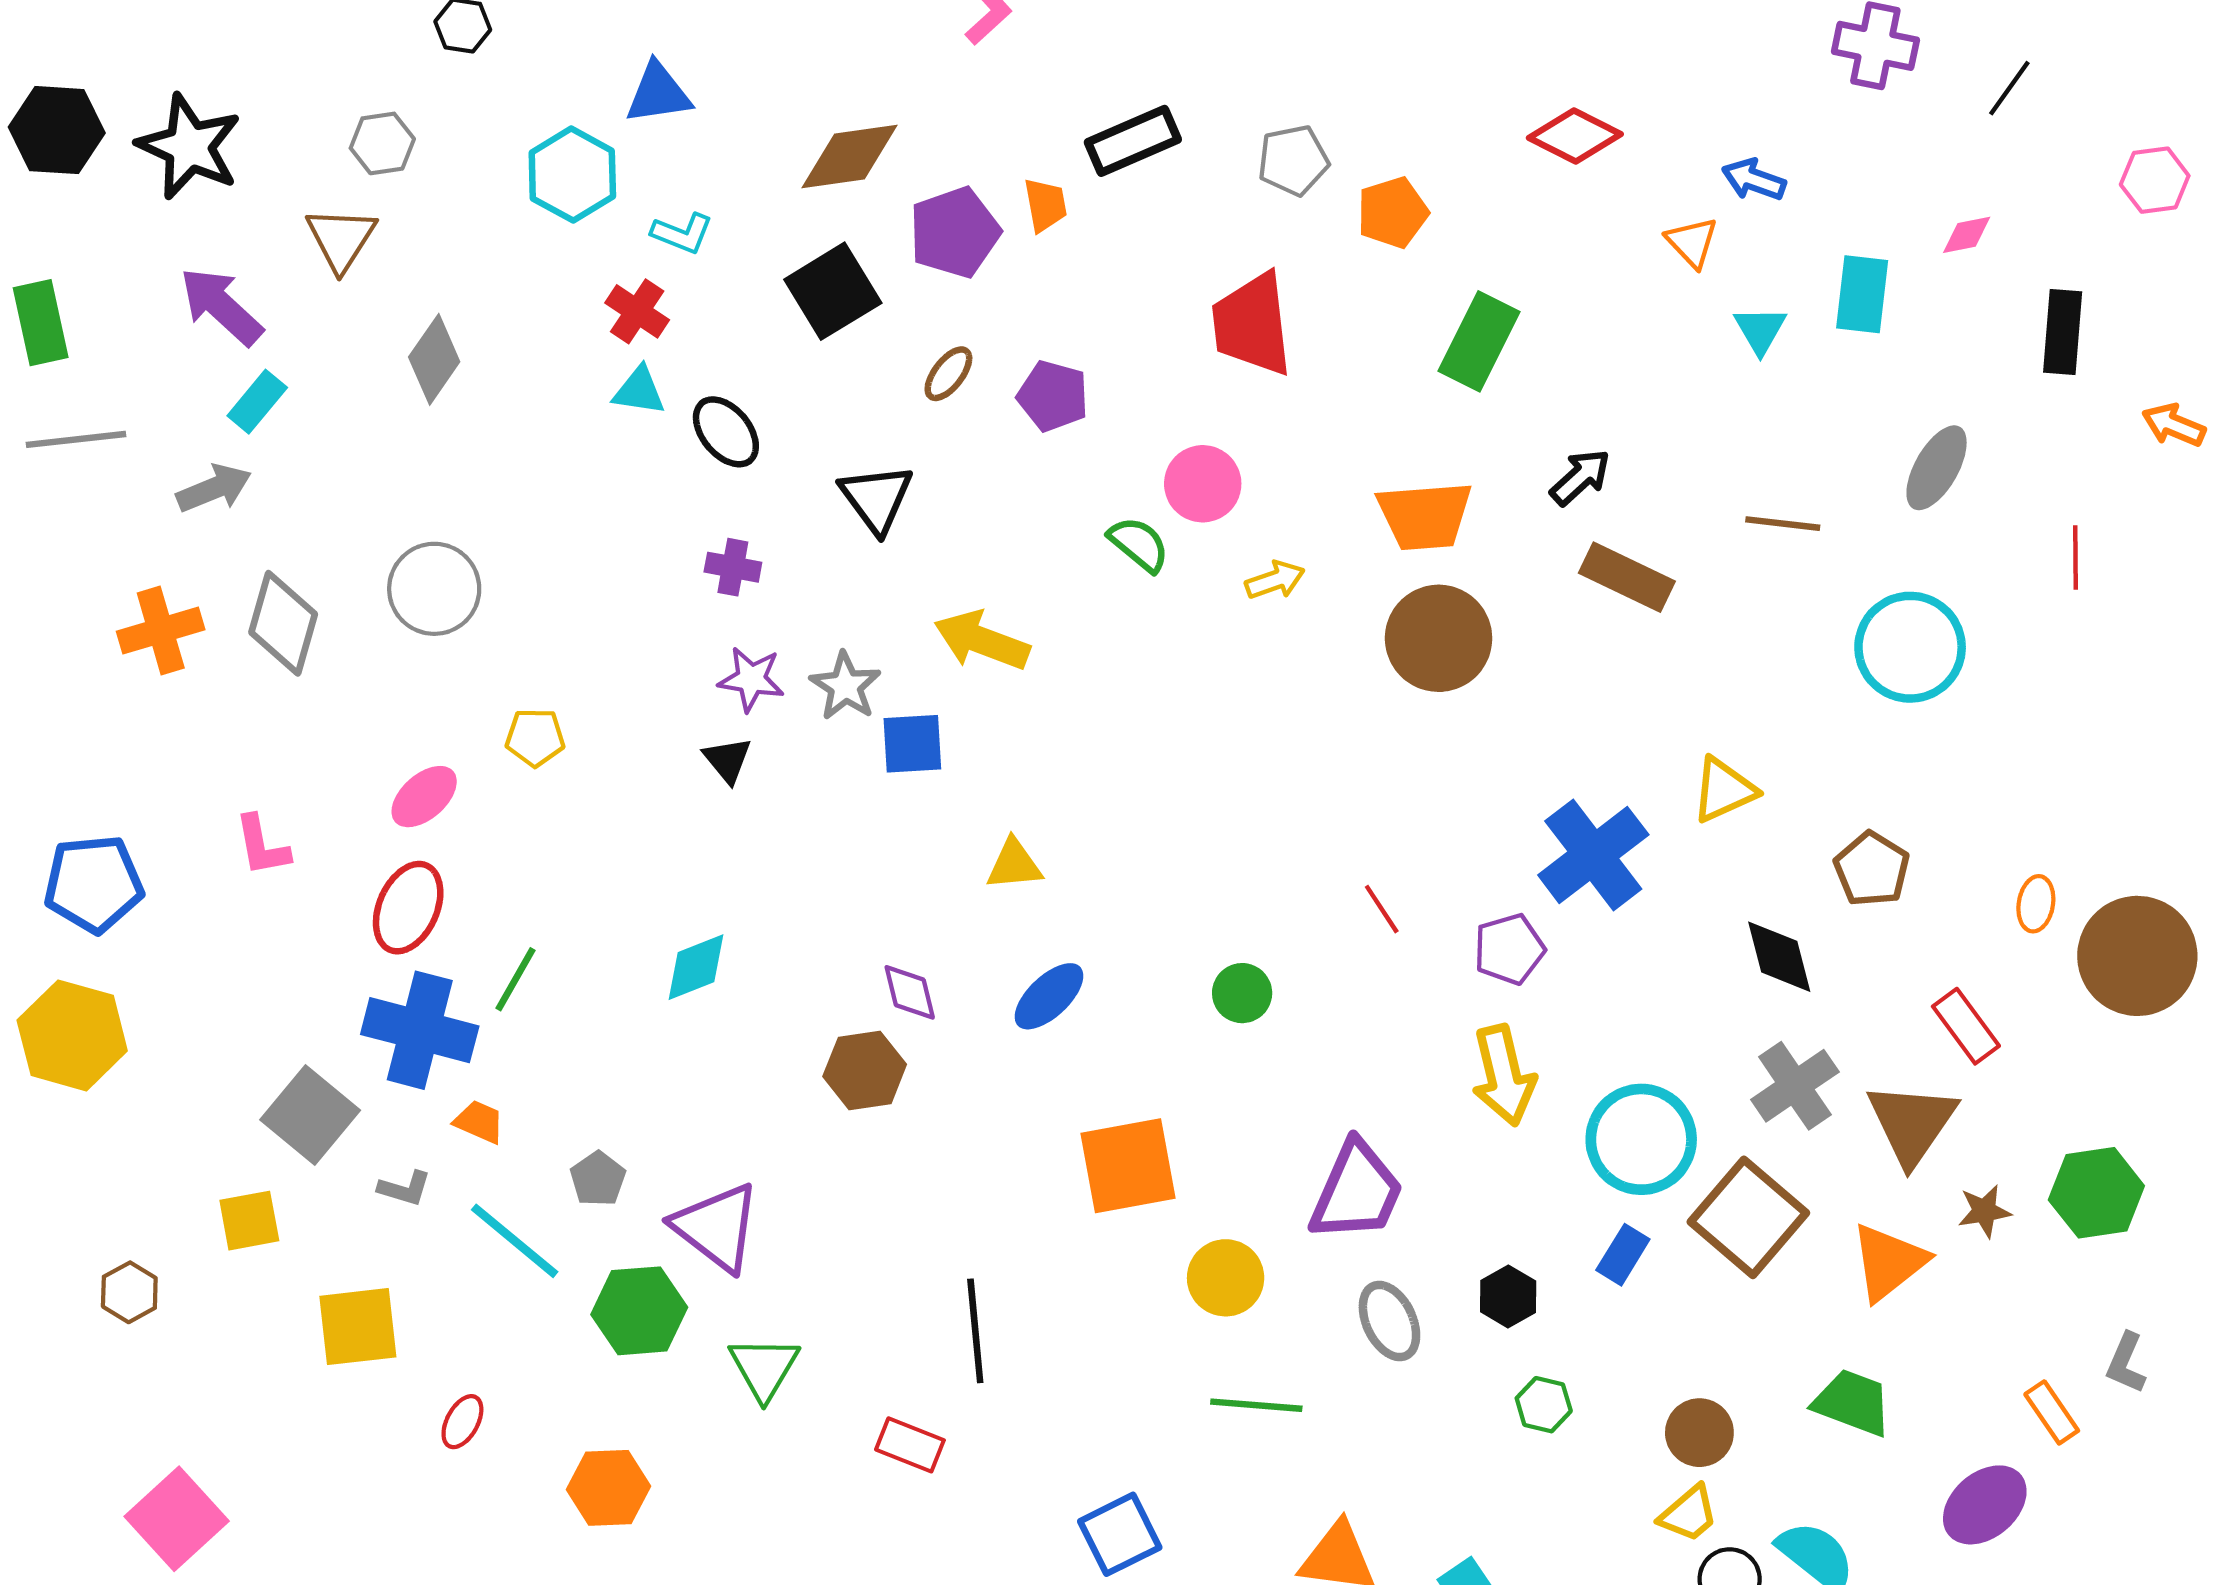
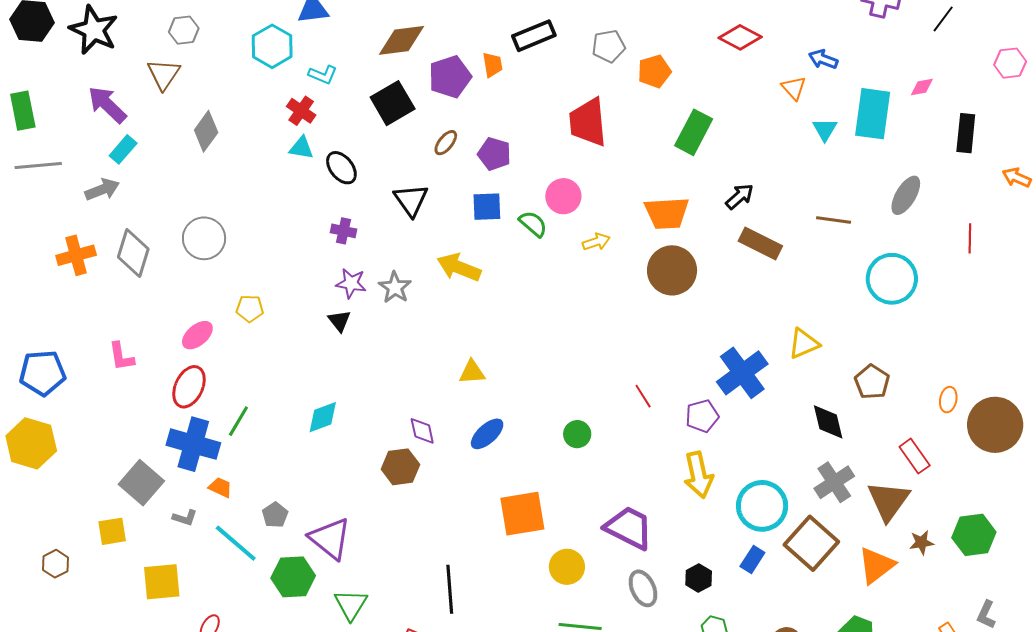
cyan rectangle: (1862, 294) -> (873, 114), size x1.4
blue square: (912, 744) -> (487, 207), moved
purple trapezoid: (1357, 1191) -> (629, 528), turned -88

